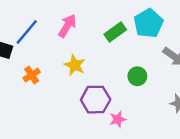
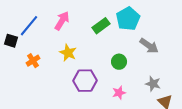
pink star: (118, 119) -> (119, 93), moved

